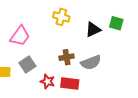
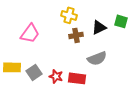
brown cross: (67, 57) -> (76, 35), moved
gray square: (27, 65) -> (34, 72), moved

